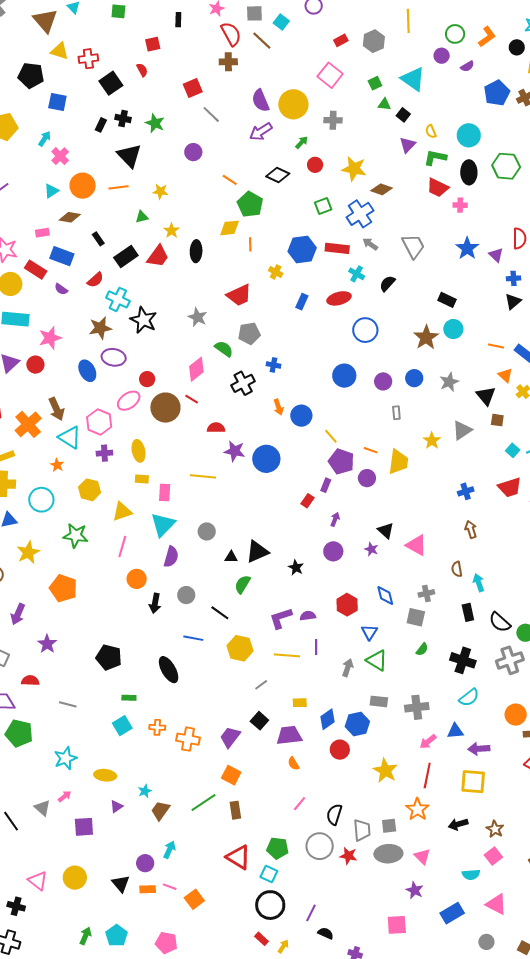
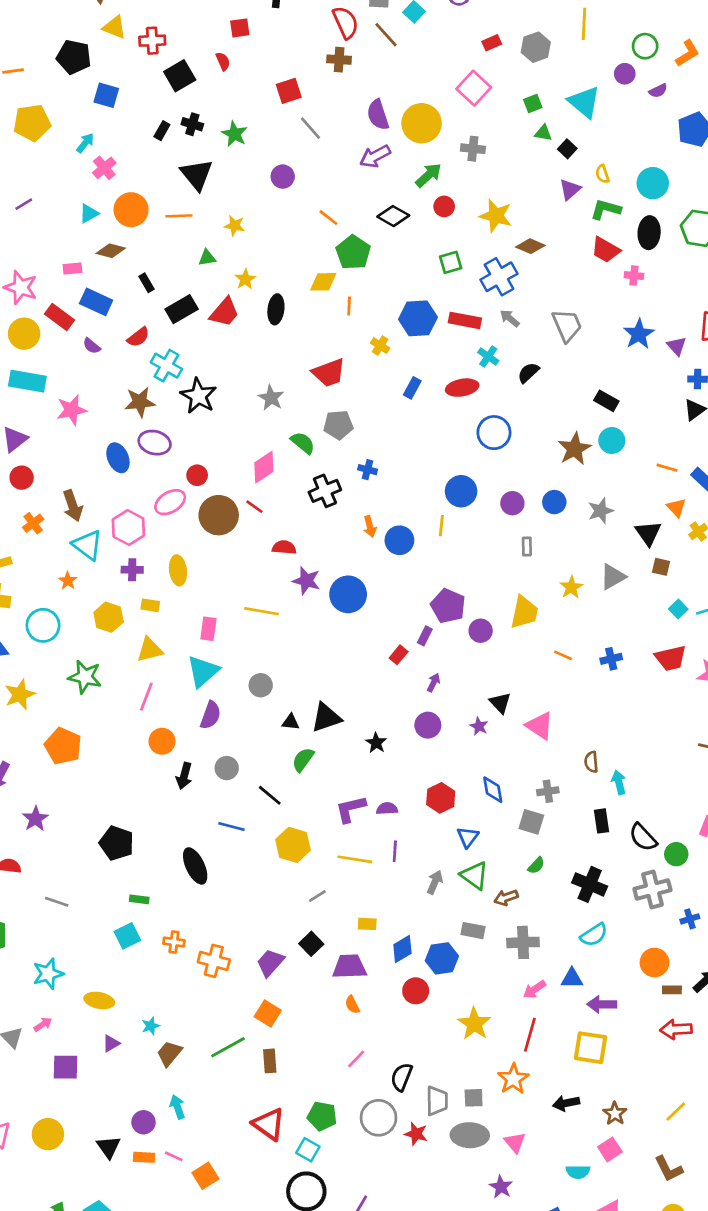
green arrow: (302, 143) -> (428, 175), size x1.5
red circle: (35, 365) -> (22, 478), moved
orange cross: (28, 424) -> (33, 523), size x0.6
yellow line: (331, 436) -> (441, 526), moved, turned 42
orange line: (371, 450) -> (563, 655), moved
yellow rectangle: (142, 479) -> (150, 605), moved
brown arrow: (471, 529) -> (506, 898), moved, turned -96
cyan arrow: (169, 850) -> (177, 1107), turned -48

